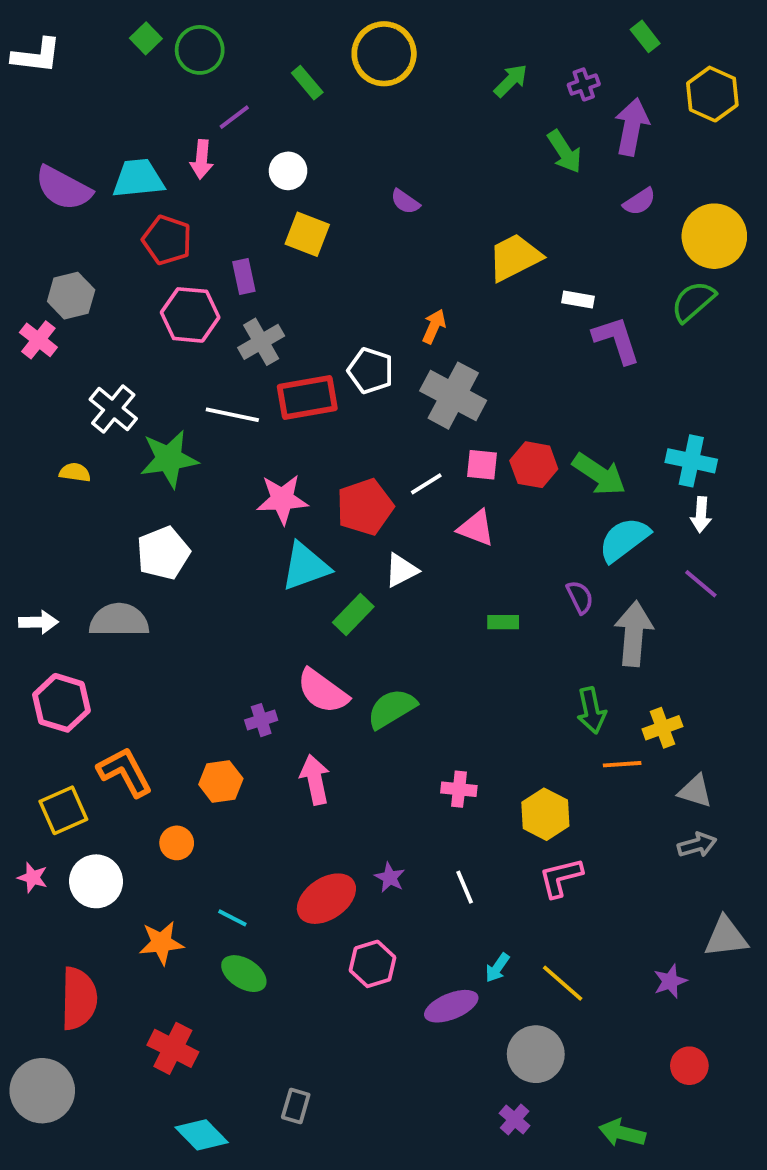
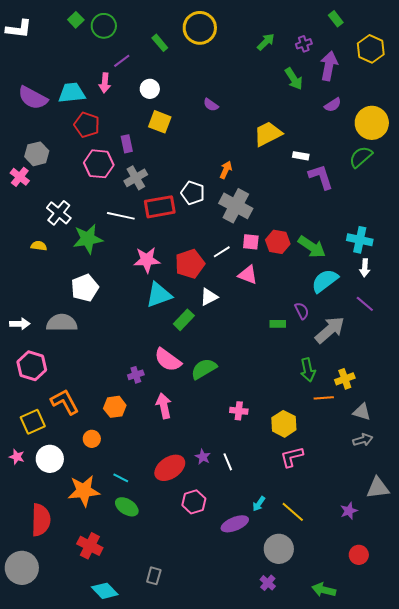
green rectangle: (503, 622) -> (278, 324), moved
gray arrow: (634, 634) -> (330, 330), turned 44
white line: (465, 887) -> (228, 462), moved
orange star: (161, 943) -> (84, 491), size x1.4

